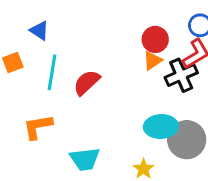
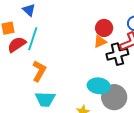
red semicircle: (87, 82) -> (17, 45), moved
orange L-shape: (38, 127) -> (39, 71), moved, turned 120

